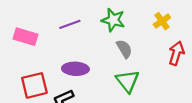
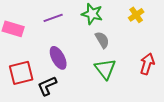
red arrow: (176, 53) -> (147, 64), moved
purple ellipse: (75, 69) -> (58, 58), turned 60

